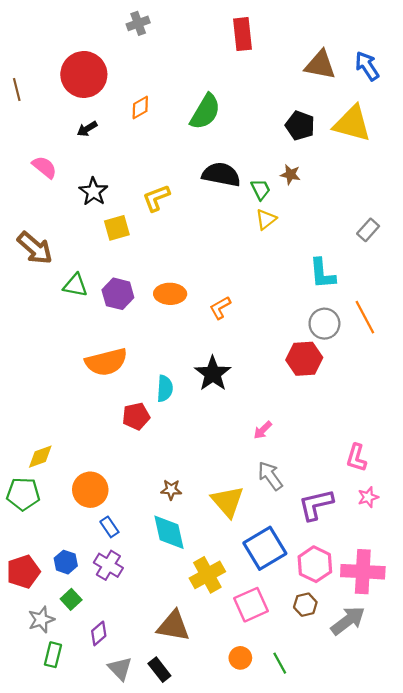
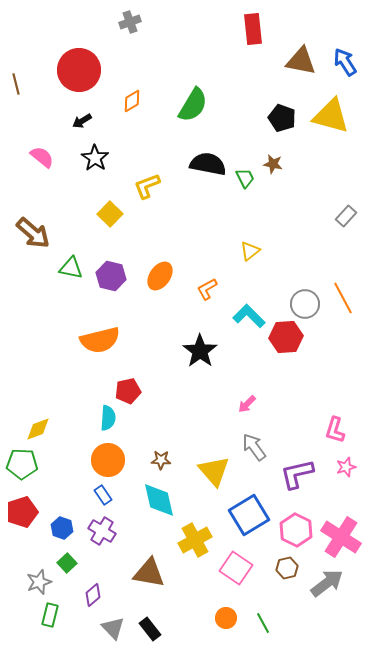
red rectangle: (242, 34) -> (253, 29), moved
black star: (93, 192) -> (95, 158), moved
yellow triangle: (266, 219) -> (250, 251), moved
yellow square: (117, 228) -> (110, 214), turned -30
cyan L-shape: (322, 274) -> (249, 316), moved, turned 140
orange ellipse: (170, 294) -> (160, 276), turned -56
cyan semicircle: (165, 389) -> (108, 418), moved
orange circle: (90, 490) -> (108, 460), moved
red pentagon: (23, 572) -> (22, 512), moved
pink cross: (363, 572) -> (341, 537), turned 30
pink square: (251, 605) -> (236, 568), turned -32
brown triangle: (173, 626) -> (149, 573), moved

